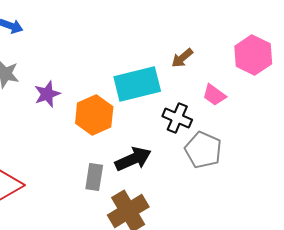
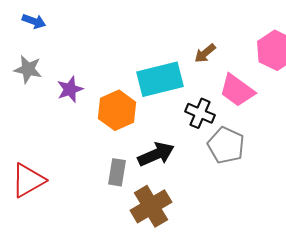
pink trapezoid: (214, 95) -> (237, 90), size x1.5

